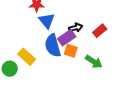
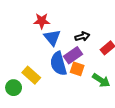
black arrow: (76, 28) -> (82, 37), moved

